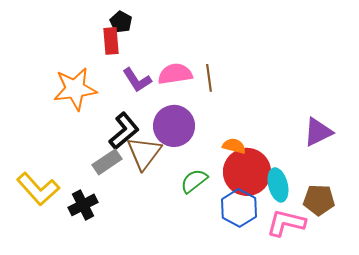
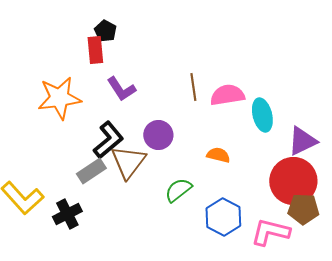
pink semicircle: (175, 74) -> (227, 95), moved
purple circle: (174, 126) -> (158, 135), size x0.7
red circle: (247, 172) -> (293, 181), moved
cyan ellipse: (278, 185) -> (262, 115), moved

